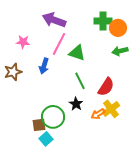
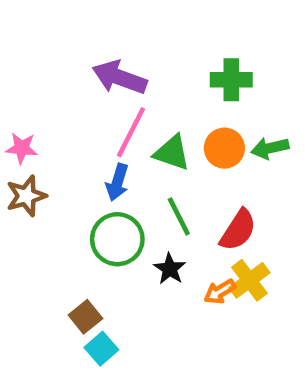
orange circle: (118, 28) -> (224, 148), moved
pink star: (23, 42) -> (22, 148), moved
blue arrow: (44, 66) -> (117, 182), moved
green circle: (53, 117) -> (117, 239), moved
brown square: (39, 125) -> (85, 317), turned -32

